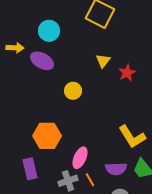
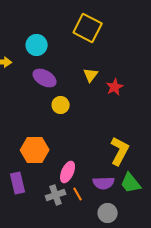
purple ellipse: (42, 61) -> (45, 78), moved
yellow L-shape: (132, 137) -> (120, 151), turned -120

